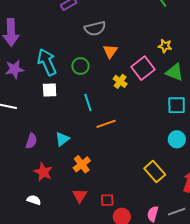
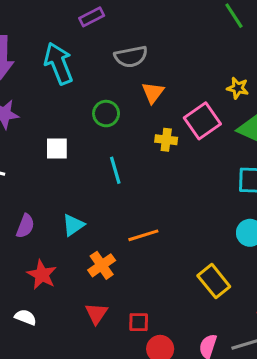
cyan arrow: (47, 62) -> (59, 63), moved
yellow cross: (120, 81) -> (166, 140), turned -32
orange line: (106, 124) -> (143, 235), moved

